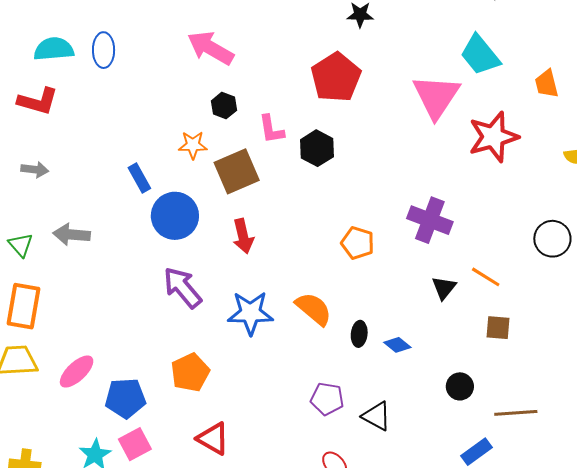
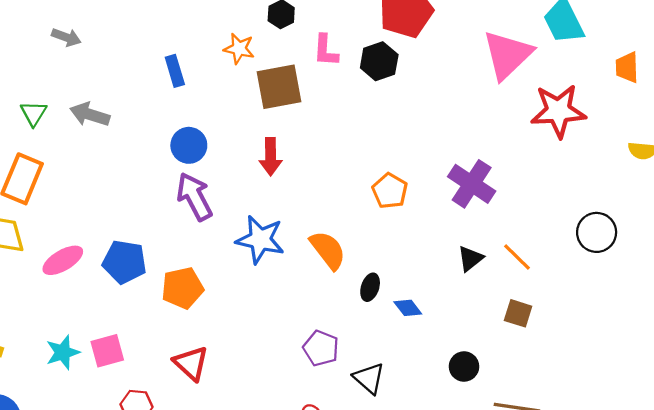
black hexagon: (317, 148) -> (379, 61), moved
blue circle: (175, 216) -> (189, 145), moved, size x0.7
blue pentagon: (125, 398) -> (124, 262), moved

